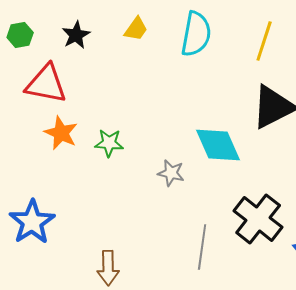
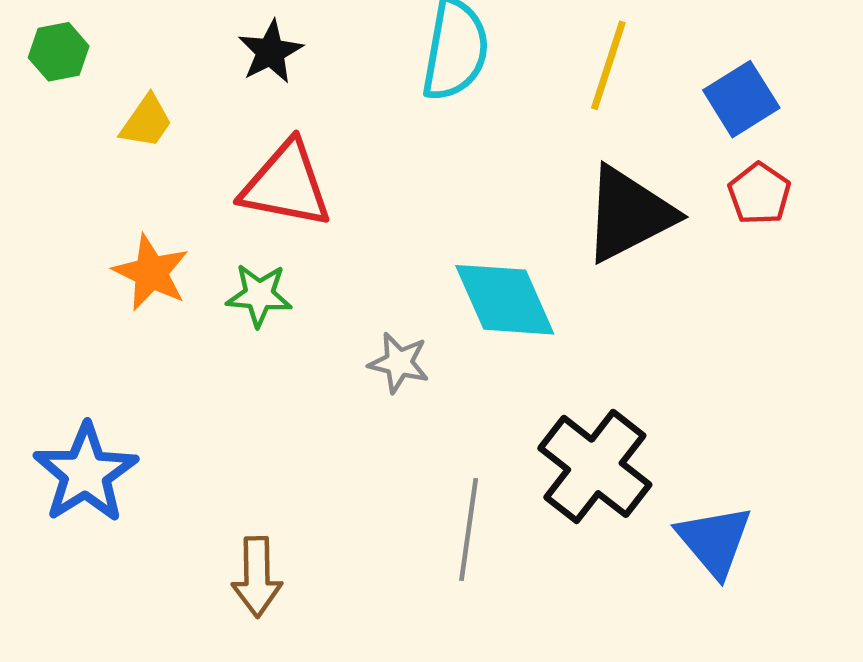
yellow trapezoid: (136, 29) -> (146, 122), moved
black star: (76, 35) -> (270, 52), moved
red triangle: (46, 84) -> (286, 185), moved

